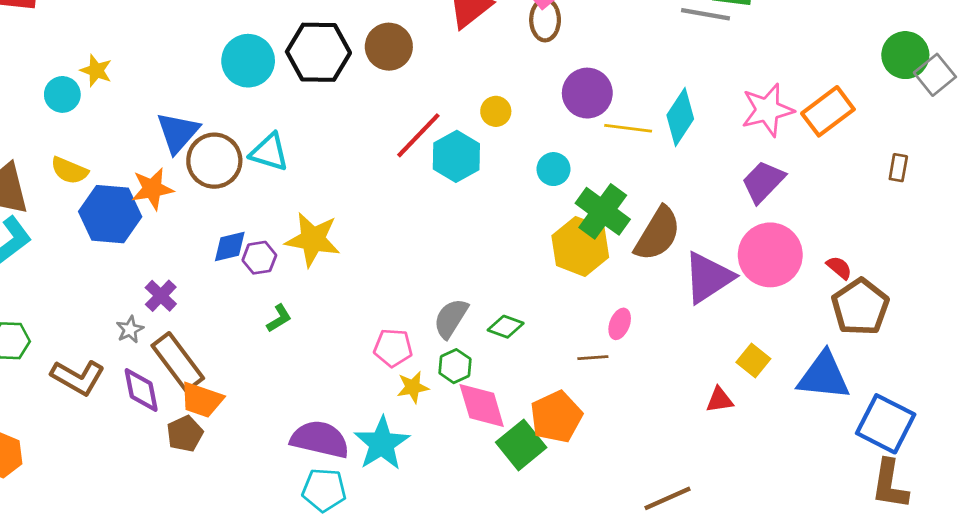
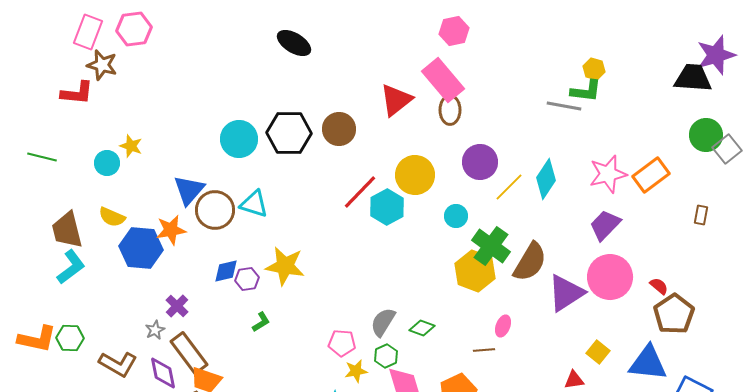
yellow circle: (496, 111) -> (415, 175), size x1.8
yellow line: (628, 128) -> (509, 187), turned -52

